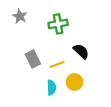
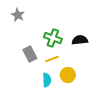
green cross: (58, 24) -> (53, 38), moved, turned 30
black semicircle: (81, 51) -> (80, 40), moved, turned -49

